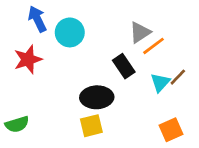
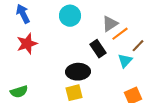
blue arrow: (37, 19) -> (23, 14), moved
cyan circle: (70, 32) -> (70, 16), moved
brown line: (178, 77) -> (138, 46), moved

